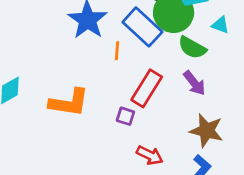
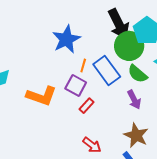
blue rectangle: (142, 27) -> (107, 71), moved
red rectangle: (147, 88) -> (86, 106), moved, size x0.6
purple square: (125, 116) -> (76, 86), moved, size x1.5

